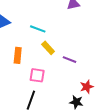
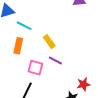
cyan line: (38, 29) -> (24, 26), moved
purple line: (70, 60) -> (55, 61), moved

